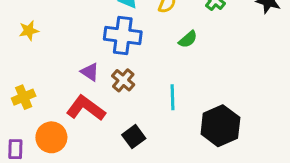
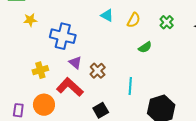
yellow star: (29, 31) -> (30, 20), moved
blue cross: (123, 36) -> (63, 36), moved
yellow cross: (24, 97) -> (40, 70), moved

